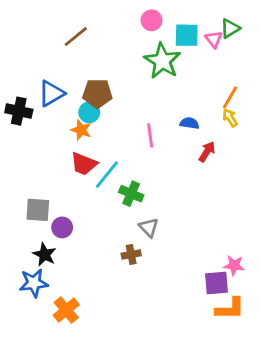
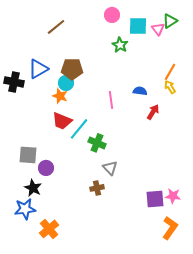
green star: (162, 61) -> (120, 45), size x0.6
purple square: (216, 283) -> (155, 199), moved
orange L-shape: (230, 309) -> (170, 228), turned -55

